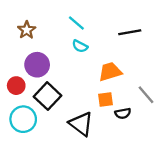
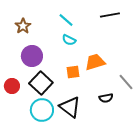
black line: (130, 32) -> (110, 15), moved
red circle: (16, 86) -> (12, 86), moved
orange square: (105, 99) -> (73, 72), moved
cyan circle: (23, 119) -> (42, 110), moved

